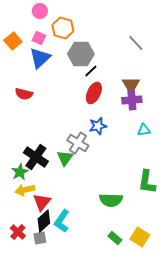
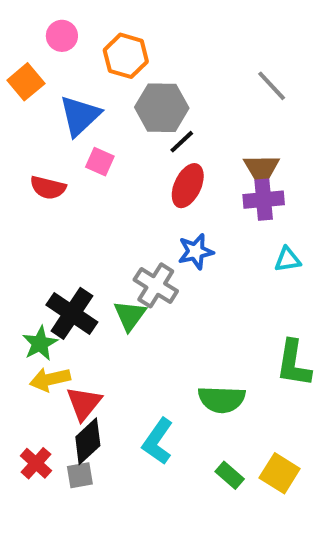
pink circle: (40, 11) -> (62, 36), moved
pink square: (39, 38) -> (100, 162), moved
cyan L-shape: (62, 221) -> (158, 441), moved

